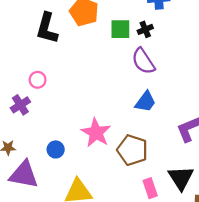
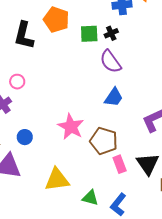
blue circle: (56, 149) -> (25, 137), moved
pink rectangle: (150, 188) -> (120, 164), moved

